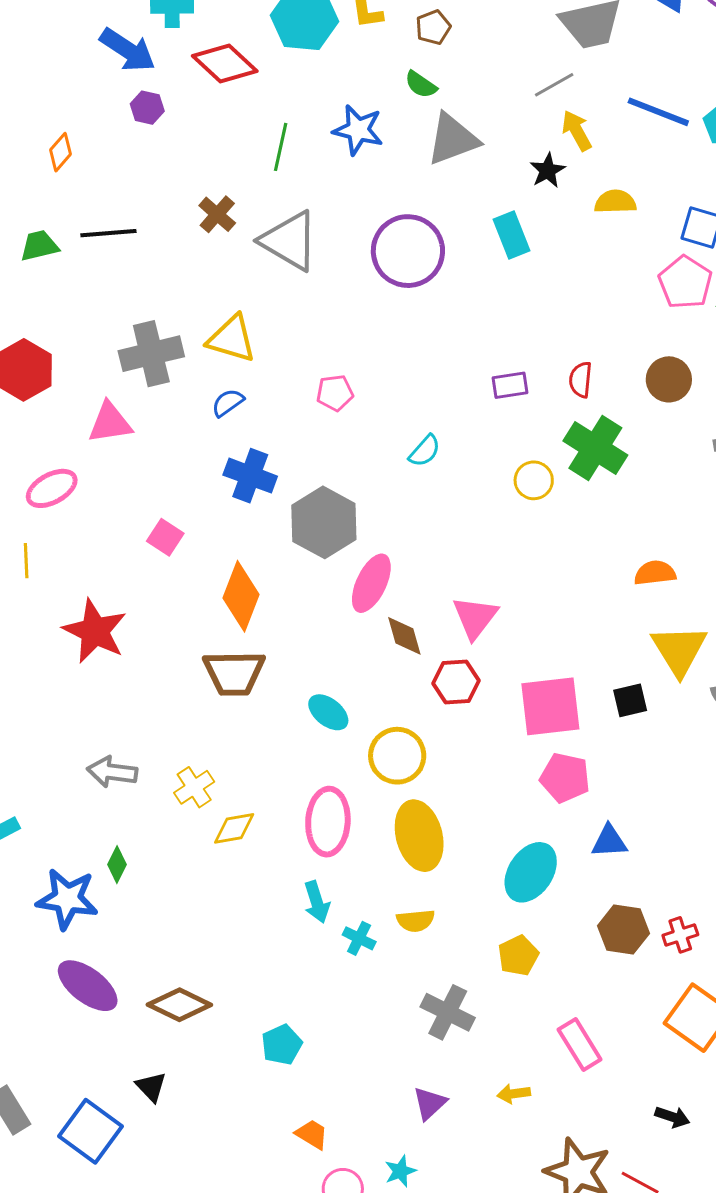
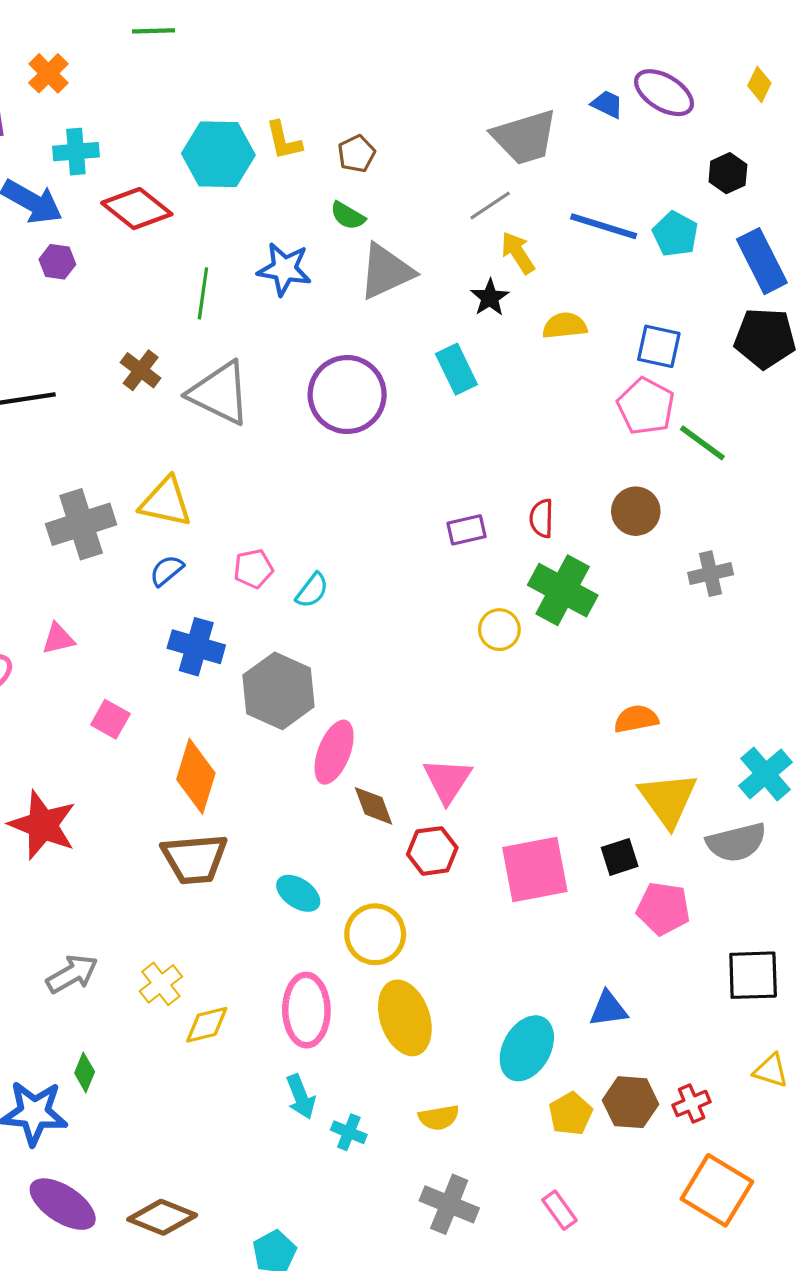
pink pentagon: (335, 393) -> (253, 569), moved
pink triangle: (110, 423) -> (58, 639), moved, size x0.7
cyan semicircle: (425, 451) -> (312, 590), moved
gray arrow: (112, 772) -> (72, 974), turned 147
pink pentagon: (565, 778) -> (663, 909), moved
yellow semicircle: (416, 921) -> (439, 1118), moved
yellow pentagon: (518, 956) -> (571, 1114), moved
pink rectangle: (580, 1045) -> (559, 1210), moved, size x0.7

